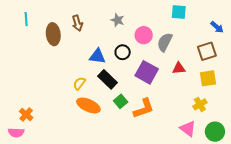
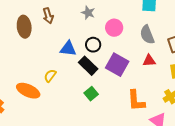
gray semicircle: (165, 42) -> (147, 35), moved, turned -48
black rectangle: (107, 79) -> (88, 66), moved
orange ellipse: (88, 105) -> (28, 91), moved
orange L-shape: (144, 108) -> (136, 101), moved, turned 105

